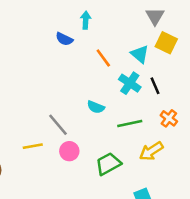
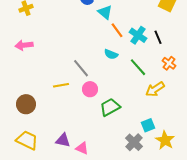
cyan triangle: (140, 54) -> (105, 12), moved
orange line: (103, 58) -> (117, 30), moved
green line: (130, 123) -> (138, 67), turned 60
green trapezoid: (108, 164) -> (110, 107), moved

